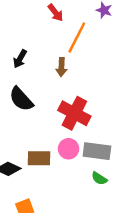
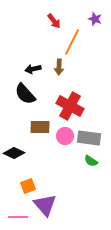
black arrow: (20, 59) -> (33, 69), moved, turned 49
brown rectangle: (39, 158) -> (40, 127), moved

